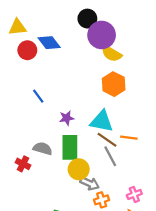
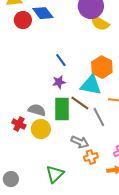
orange hexagon: (114, 84) -> (102, 67), moved
blue line: (38, 96) -> (61, 60), moved
brown line: (107, 140) -> (80, 103), moved
yellow circle: (79, 169) -> (41, 129), moved

